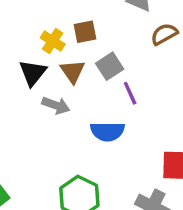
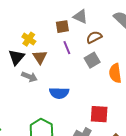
brown square: (85, 32) -> (62, 27), moved
gray square: (110, 66) -> (92, 60), moved
purple line: (130, 93) -> (67, 48), moved

